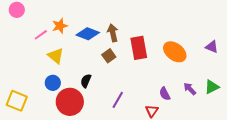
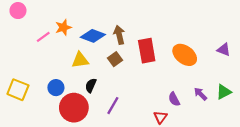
yellow triangle: (56, 56) -> (80, 60), moved, turned -48
purple line: (118, 100) -> (113, 106), moved
yellow square: (17, 101) -> (18, 90), moved

